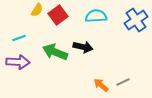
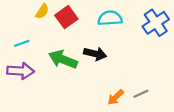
orange arrow: (101, 85) -> (116, 97), turned -84

